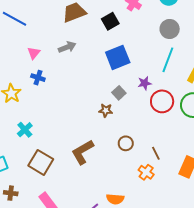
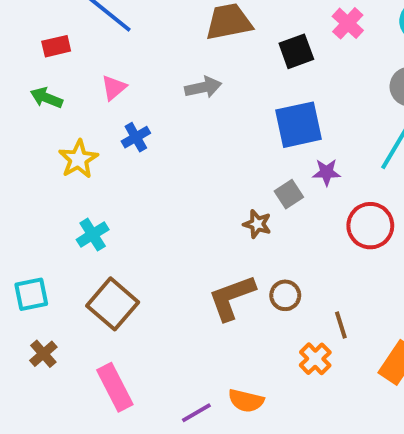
pink triangle: (34, 53) -> (114, 88), moved
blue cross: (38, 78) -> (136, 137), turned 32
purple star: (145, 83) -> (326, 172), moved
brown L-shape: (83, 152) -> (232, 298), moved
brown cross: (11, 193) -> (43, 354), turned 32

